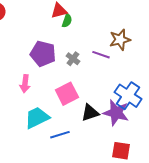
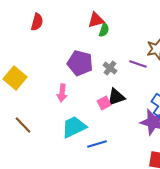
pink square: (67, 94) -> (104, 103), size x0.6
black triangle: (90, 113) -> (116, 97), moved

